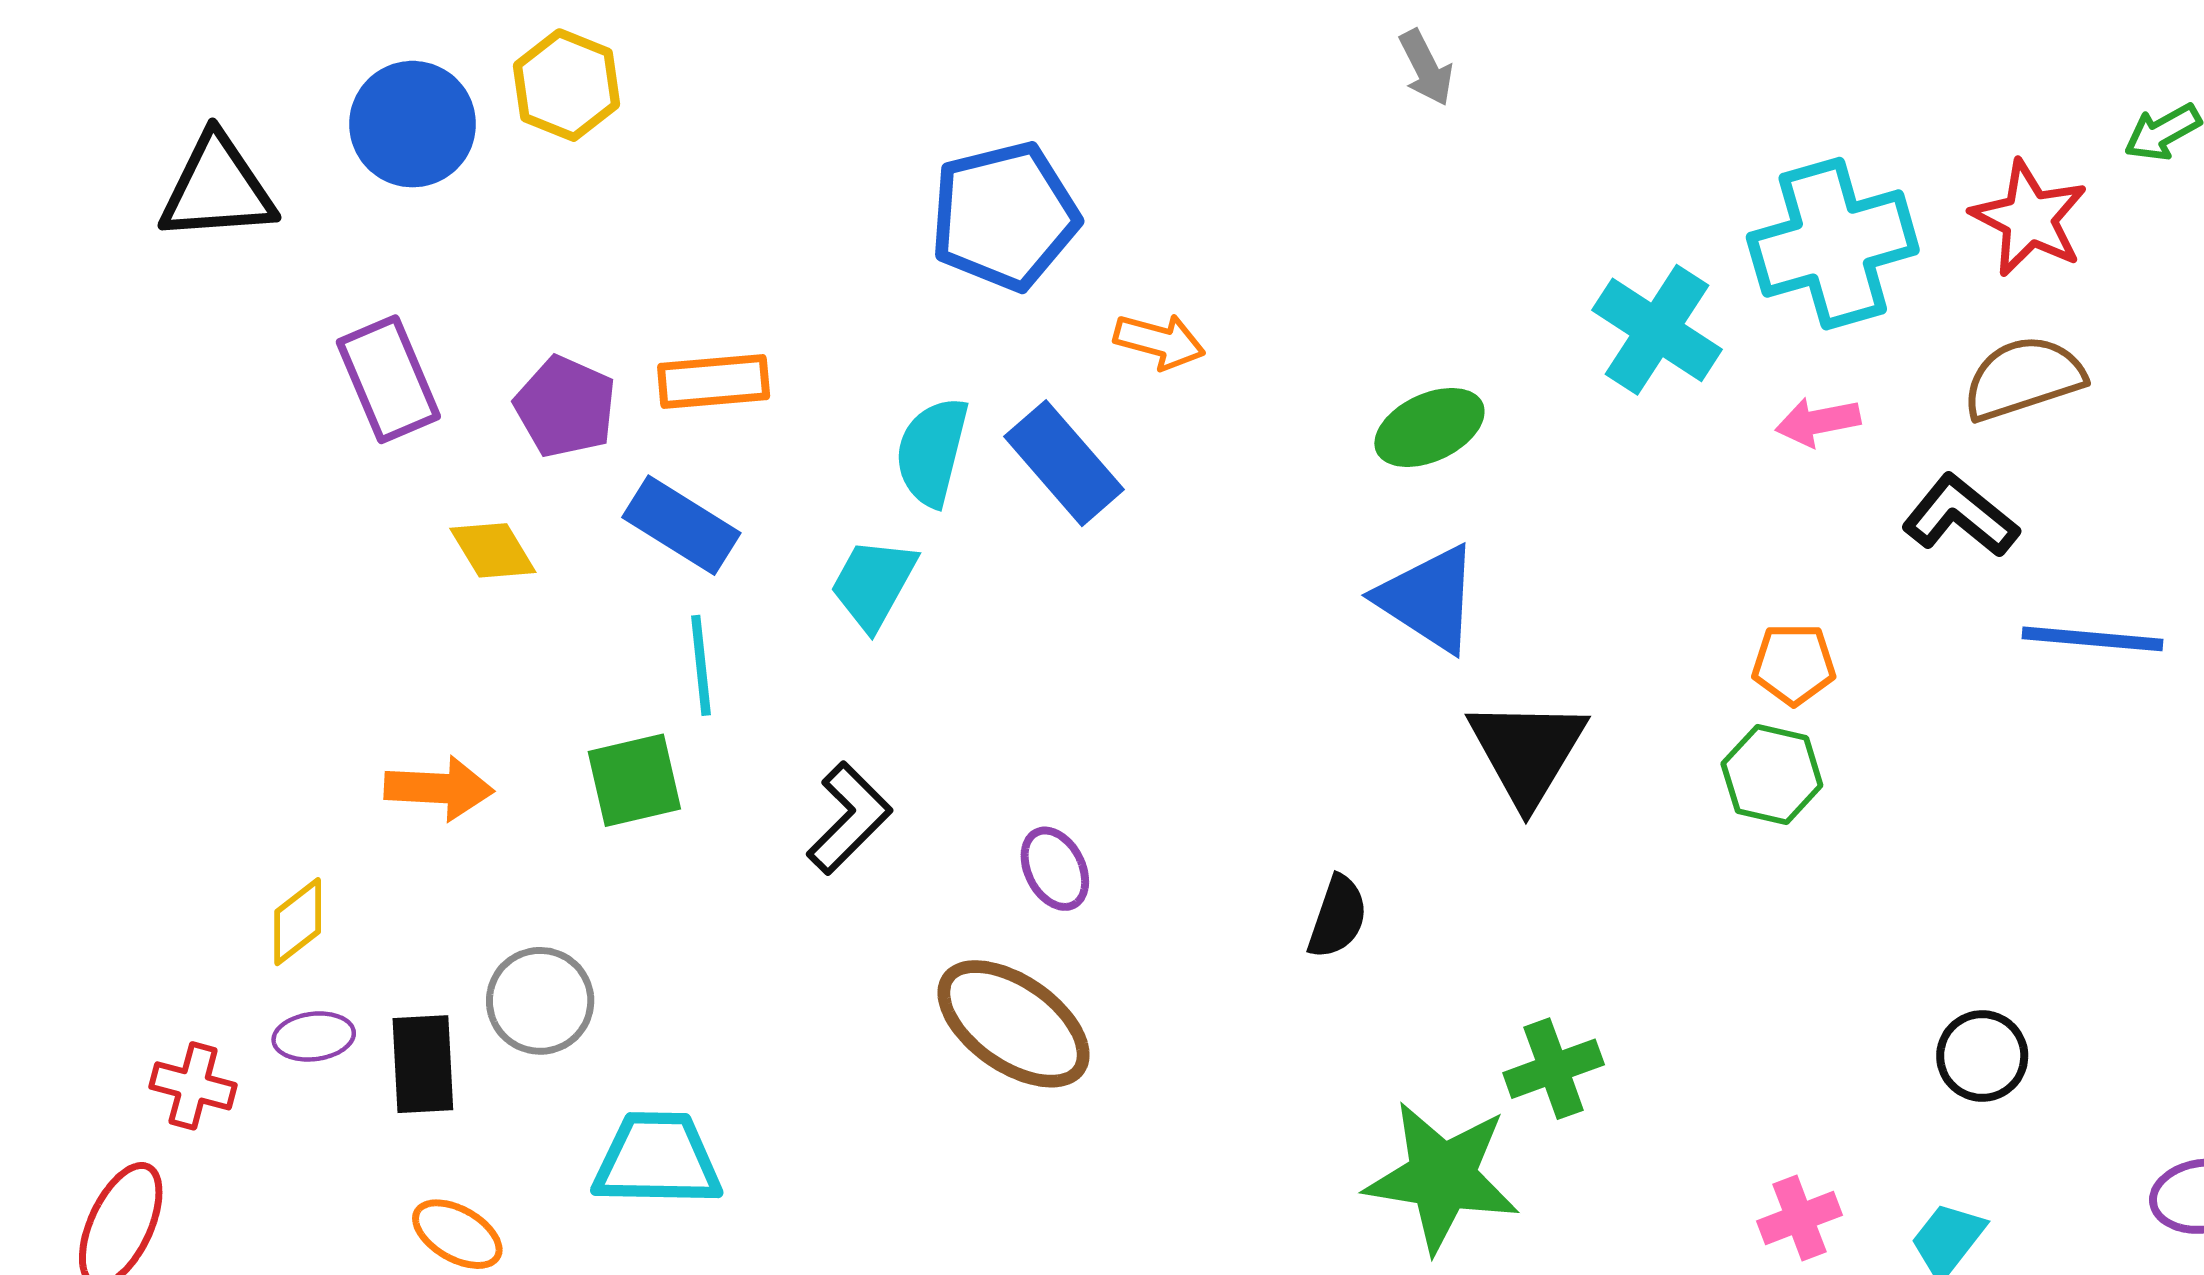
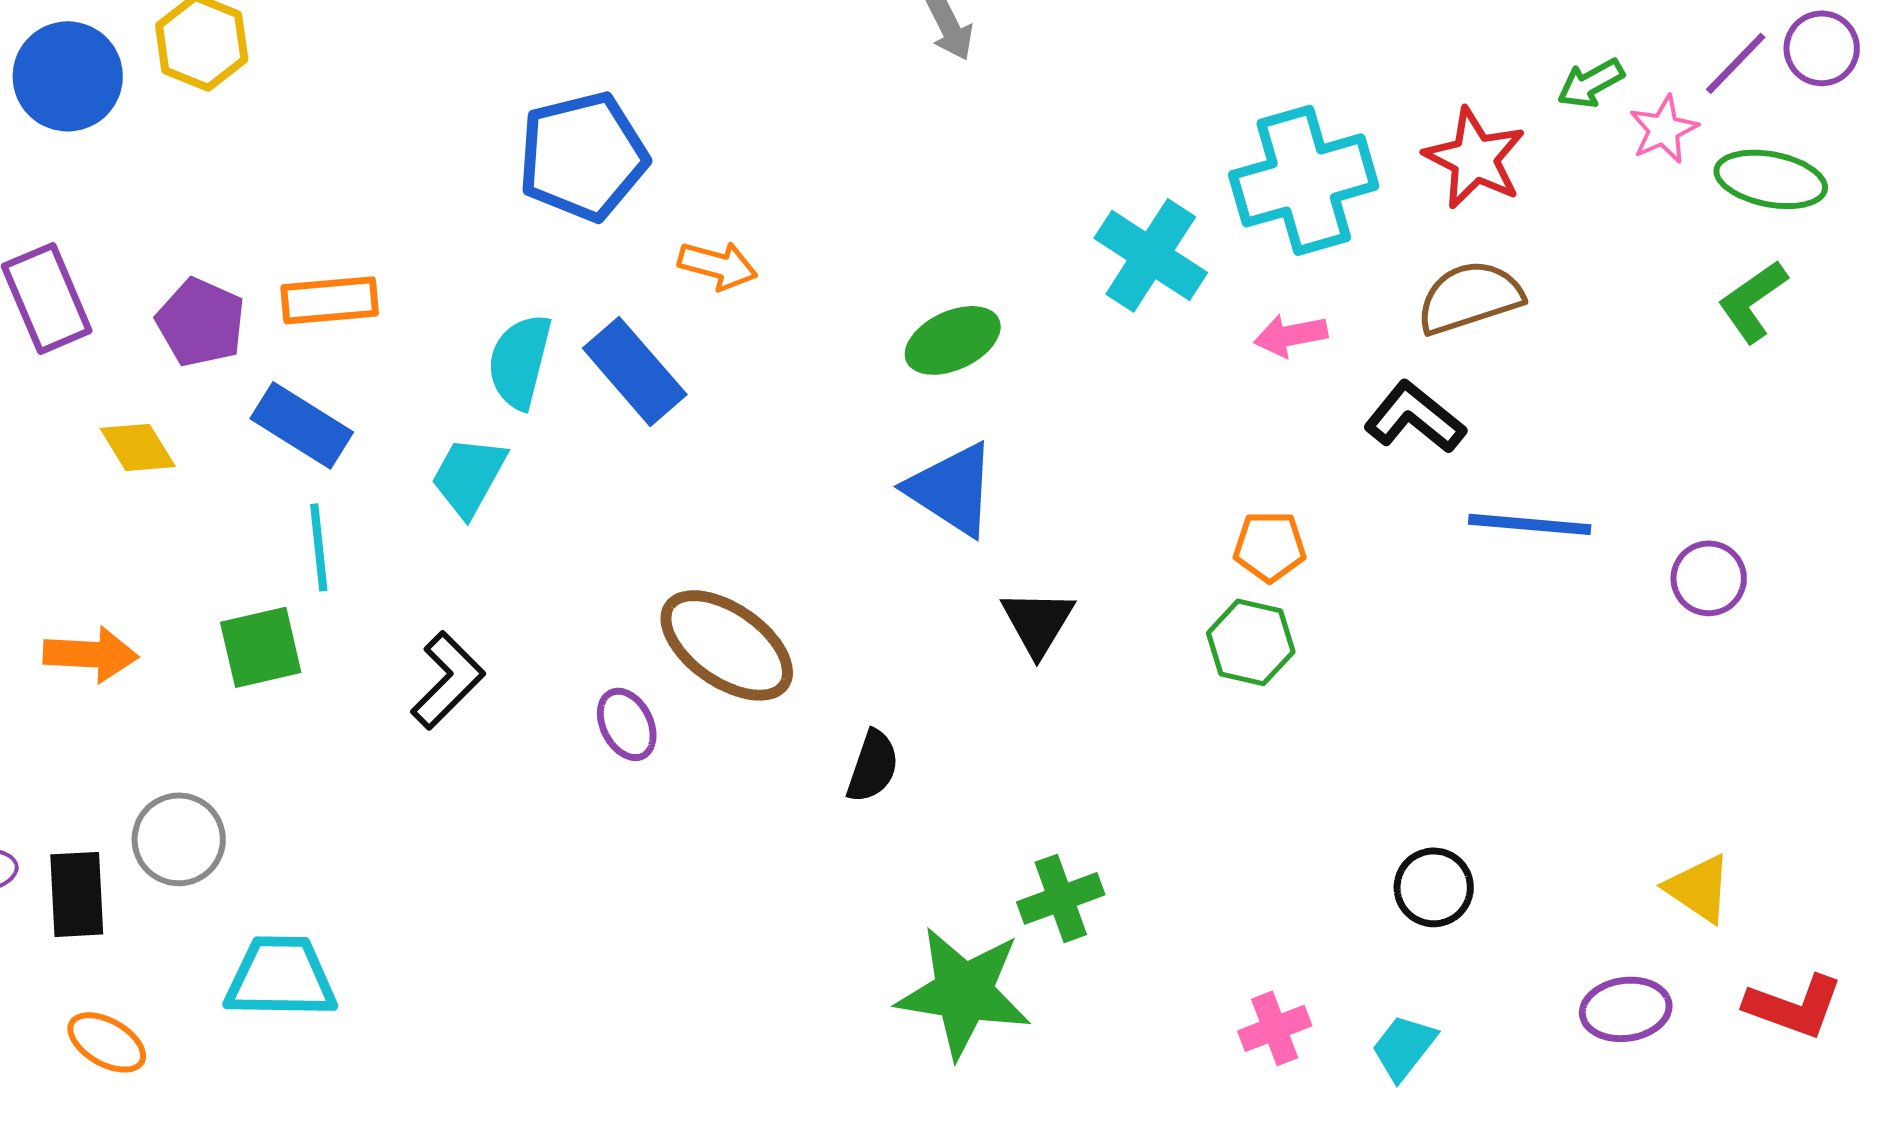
black triangle: (1527, 752) -> (1038, 622), size x0.7
brown ellipse: (1014, 1024) -> (727, 645), moved

